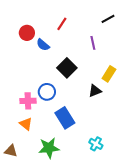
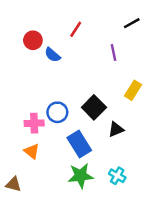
black square: (67, 68) -> (94, 107), moved
black triangle: (95, 91) -> (116, 129), moved
green star: (49, 148) -> (81, 176), moved

